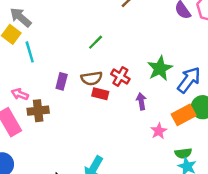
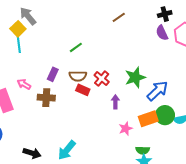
green line: (96, 42) -> (76, 47), moved
cyan line: (30, 52) -> (19, 44), moved
pink arrow: (20, 94) -> (24, 84), moved
brown cross: (38, 111) -> (46, 98), moved

